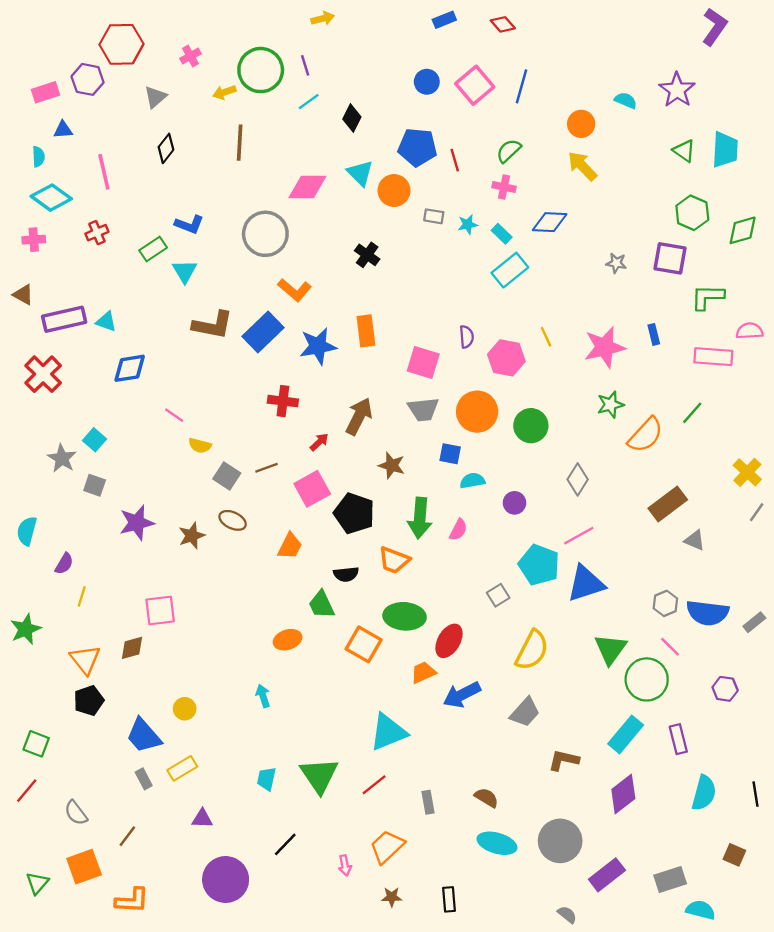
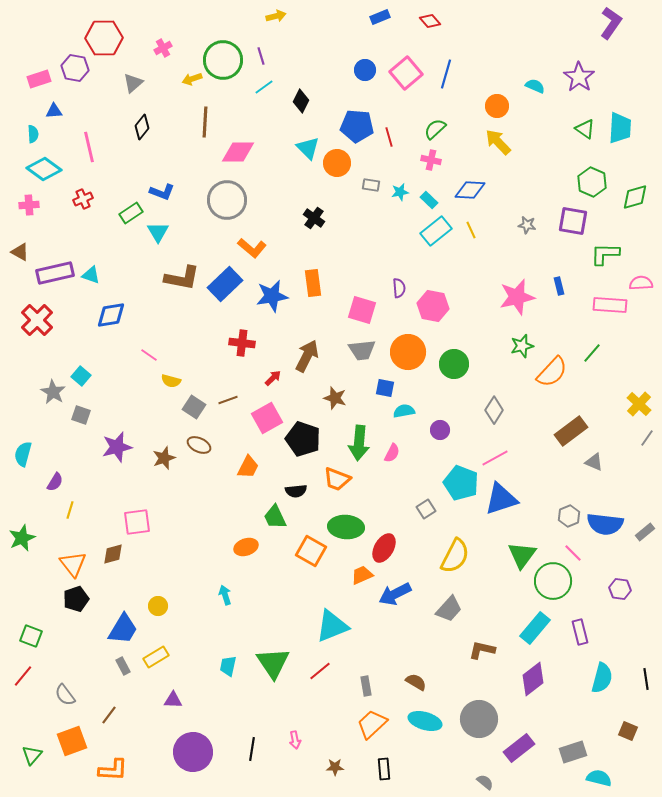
pink diamond: (307, 187) -> (238, 152), moved
yellow line: (546, 337) -> (471, 230), moved
blue trapezoid: (144, 736) -> (123, 629), turned -108
black line: (285, 844) -> (252, 749), moved, turned -35
orange trapezoid: (387, 847) -> (372, 724), moved

